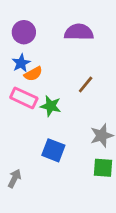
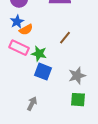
blue square: (53, 150) -> (43, 72), moved
gray arrow: (14, 178) -> (32, 104), moved

